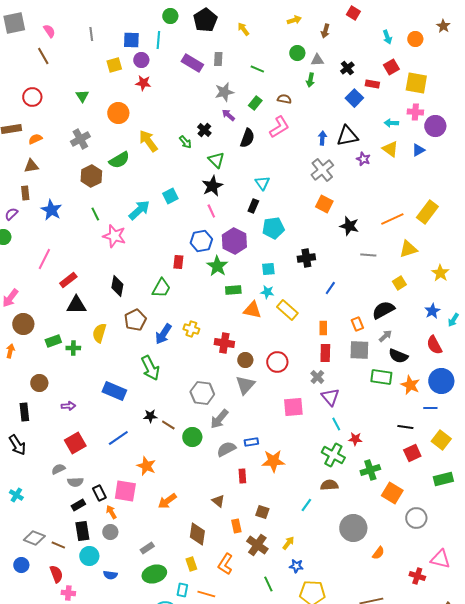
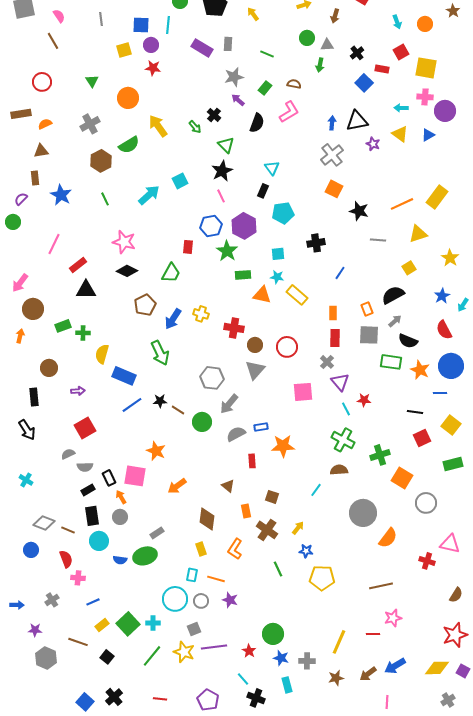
pink star: (114, 236) -> (124, 242), moved
black diamond: (117, 286) -> (127, 271), turned -75
yellow semicircle: (99, 333) -> (102, 354), moved
blue line: (118, 438) -> (132, 405), moved
red star: (355, 439) -> (364, 400), moved
orange semicircle: (378, 553) -> (388, 538), size x1.5
green ellipse: (154, 574) -> (145, 556), moved

